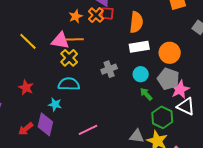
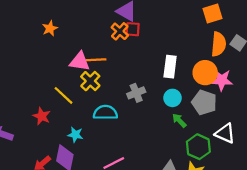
orange star: (76, 16) -> (50, 28), moved
orange semicircle: (136, 22) -> (219, 44), moved
yellow line: (28, 41) -> (63, 95), moved
white rectangle: (139, 47) -> (170, 67), turned -72
cyan semicircle: (69, 84) -> (105, 113), moved
pink star: (180, 89) -> (222, 80), moved, turned 30

